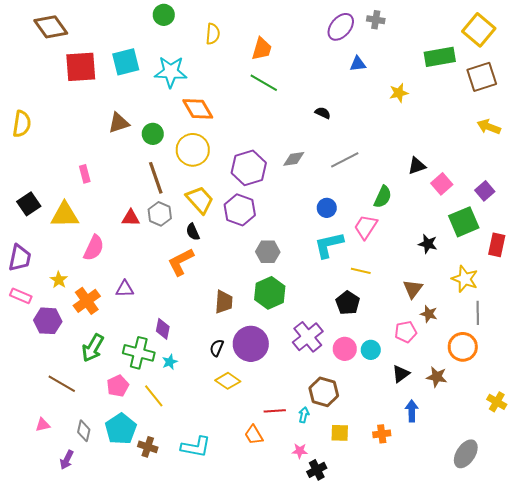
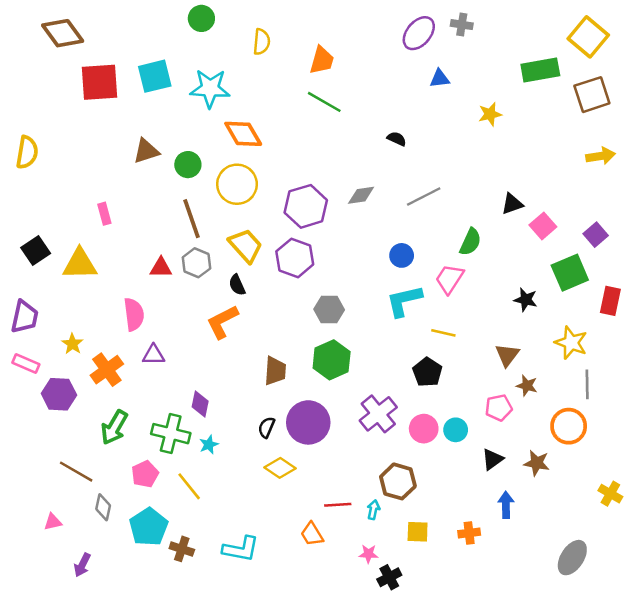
yellow arrow: (489, 127) -> (601, 156), turned 150
pink semicircle: (94, 248) -> (134, 314), moved, turned -32
gray diamond: (84, 431) -> (103, 507), moved

